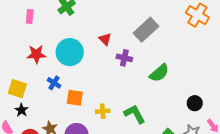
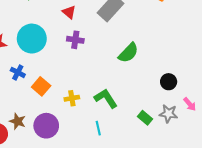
red triangle: (105, 39) -> (69, 12), moved
purple cross: (124, 58) -> (75, 40), moved
orange square: (75, 98) -> (41, 86), turned 36

